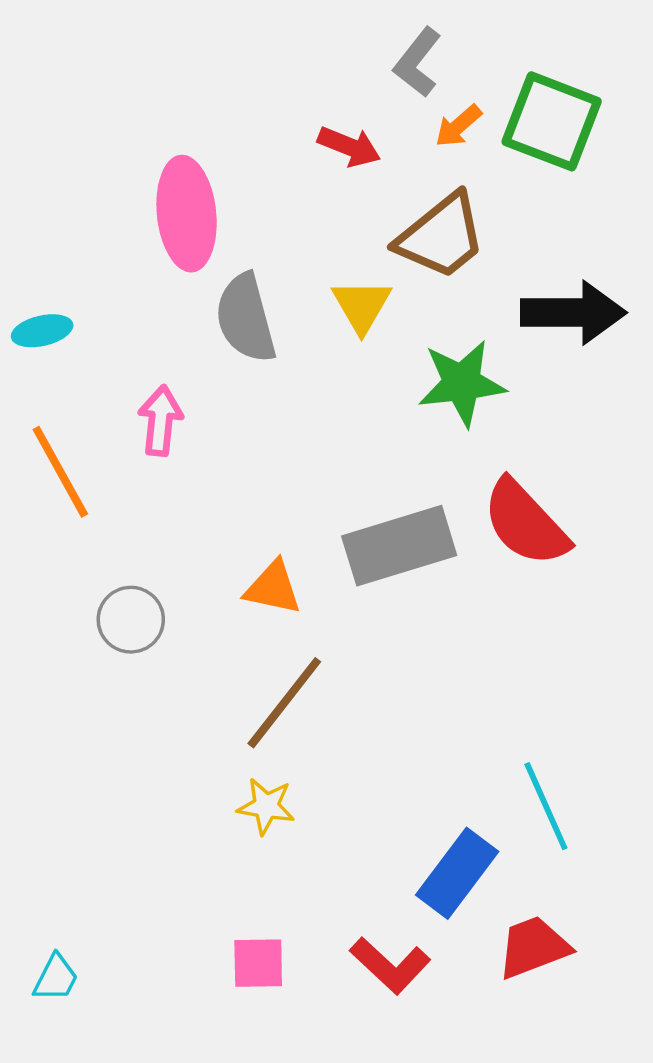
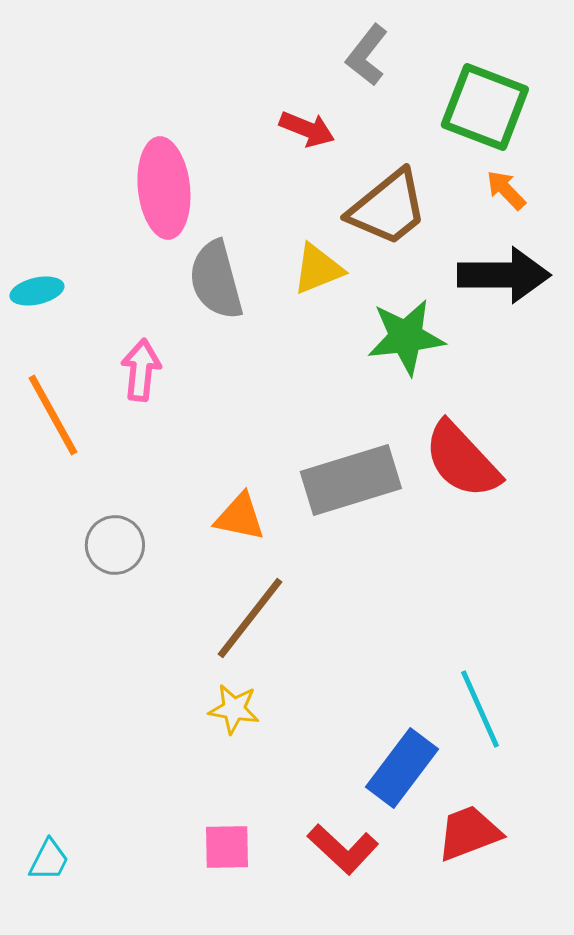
orange arrow: (458, 126) -> (506, 190), moved, turned 87
yellow triangle: (362, 306) -> (318, 269), turned 38

